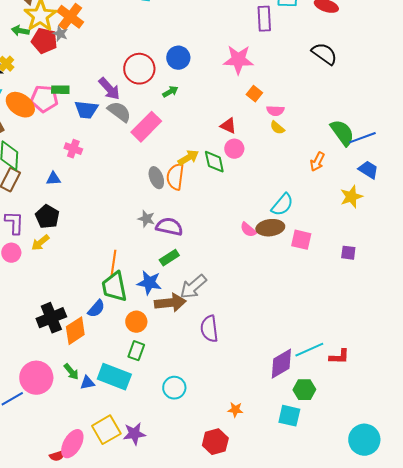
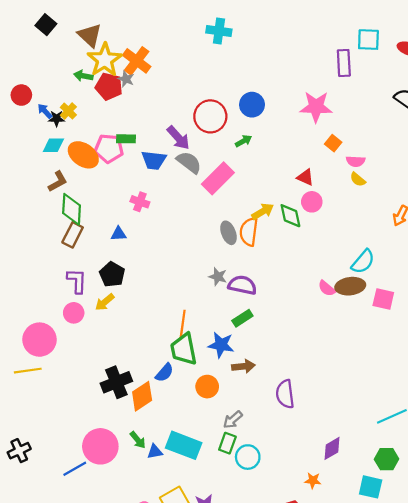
gray arrow: (193, 287) -> (233, 420), moved, size x0.7
brown arrow: (170, 303) -> (243, 366), size x0.7
green rectangle: (136, 351) -> (227, 443), moved
purple diamond: (281, 364) -> (332, 448), moved, size x0.7

